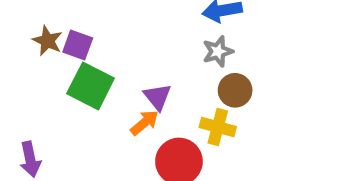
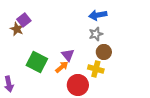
purple square: (78, 45) -> (24, 20), moved, turned 32
green square: (91, 86) -> (37, 62), moved

